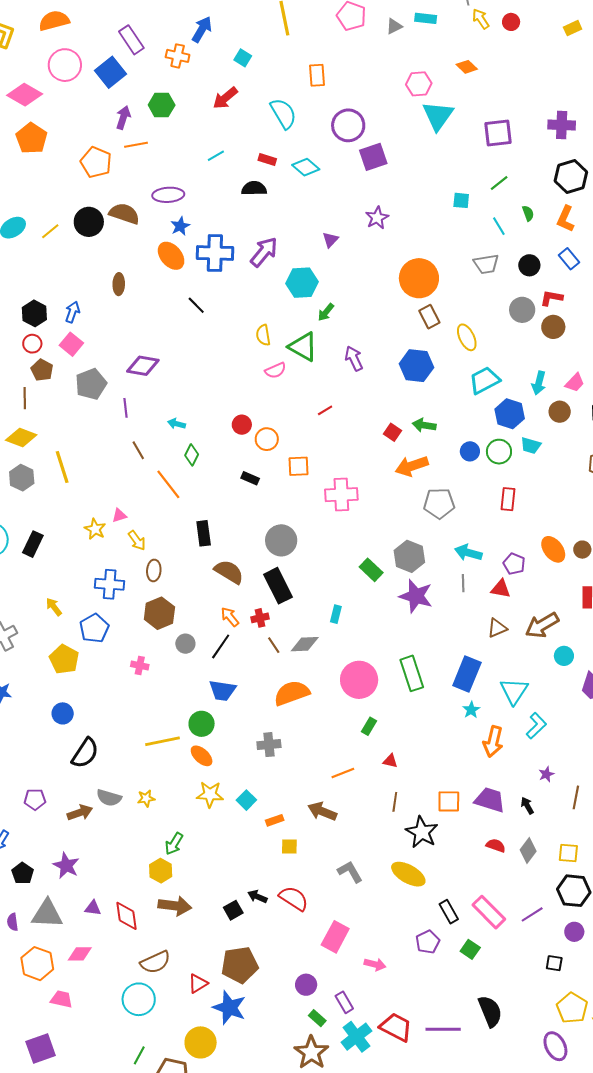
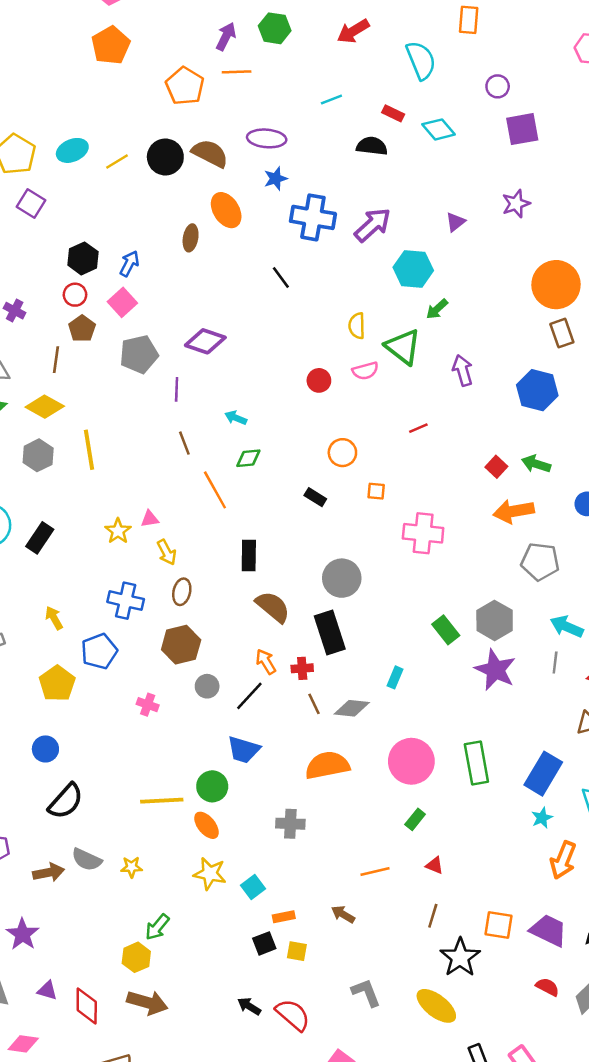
purple circle: (348, 125) -> (498, 86), size x0.6
orange ellipse: (171, 256) -> (226, 210), moved
red circle: (242, 425) -> (319, 380), moved
green diamond: (192, 455) -> (248, 458), turned 50
orange square: (299, 466) -> (376, 491), size x0.7
brown arrow: (322, 811) -> (343, 914), size x0.7
black square: (233, 910) -> (264, 943), moved

